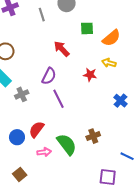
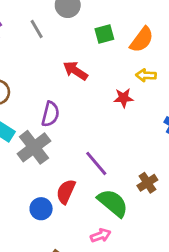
purple semicircle: (49, 76) -> (50, 114), moved
gray cross: (22, 94) -> (34, 147), size x1.6
purple line: (58, 99) -> (96, 163), moved
pink arrow: (44, 152) -> (101, 235), moved

